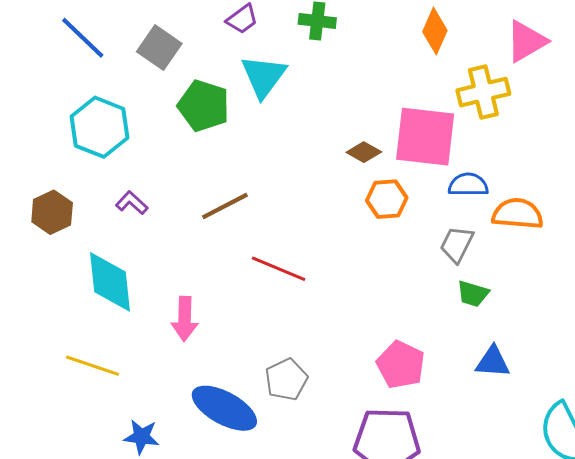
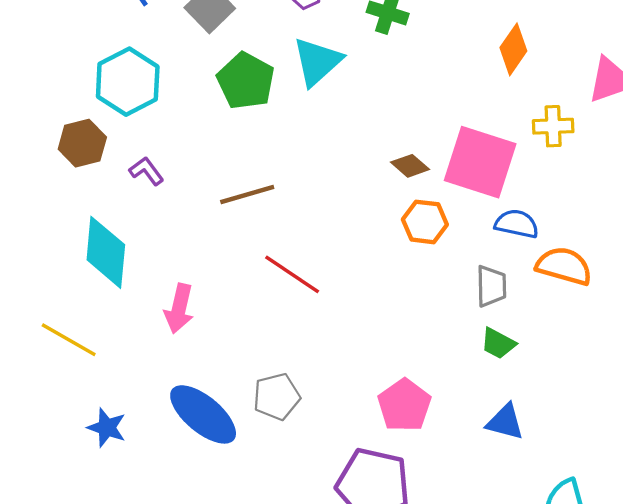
yellow cross: (483, 92) -> (553, 126), size x0.7
brown hexagon: (52, 212) -> (82, 143), moved
gray trapezoid: (457, 244) -> (491, 286), turned 141

